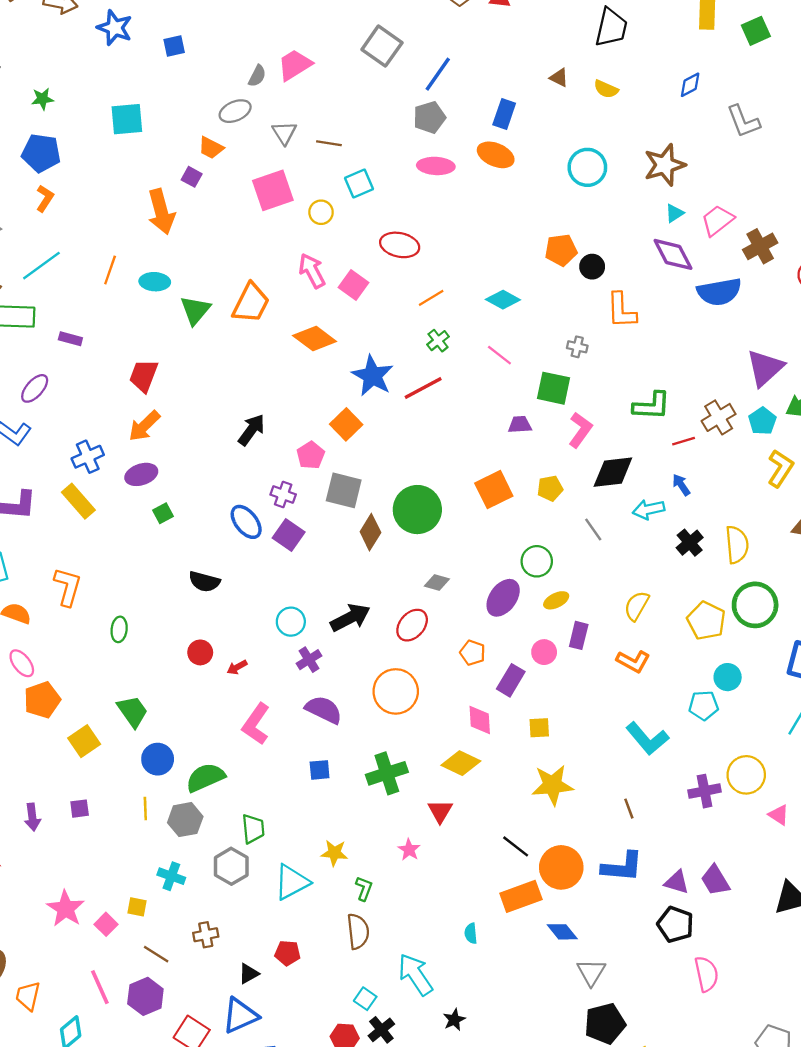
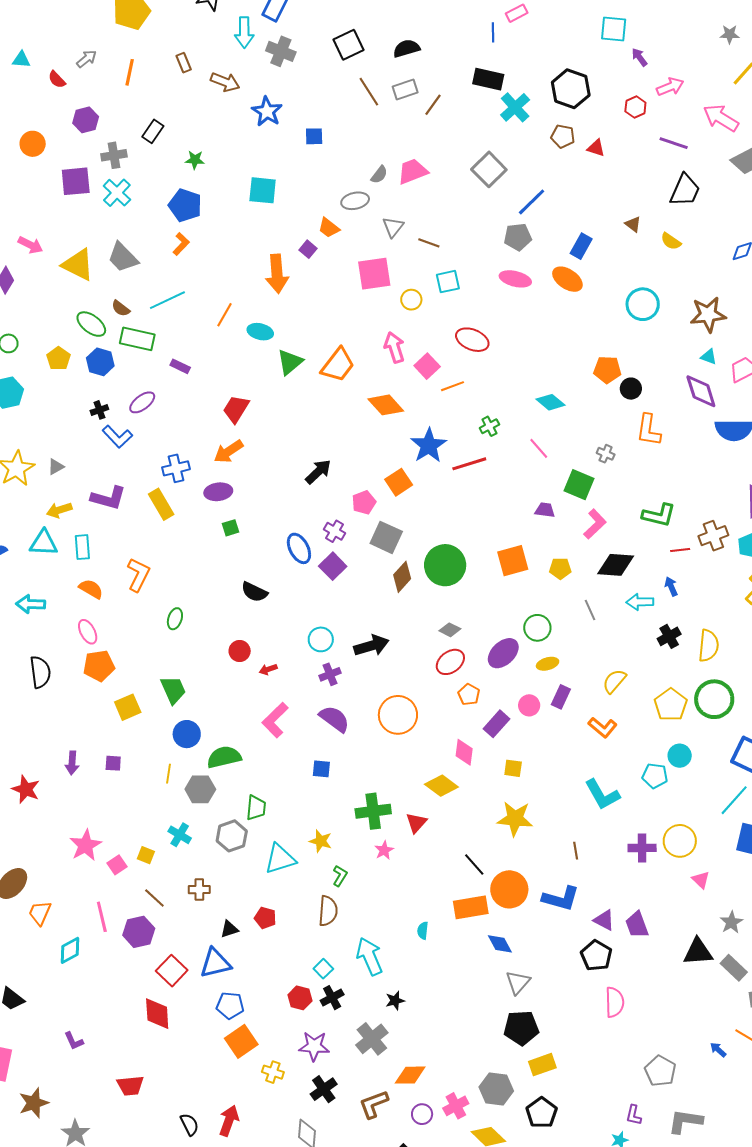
cyan triangle: (674, 213) -> (709, 357), turned 42
orange line: (431, 298) -> (452, 386), moved
red ellipse: (412, 625) -> (450, 662), moved
green cross: (387, 773) -> (373, 811), moved

